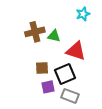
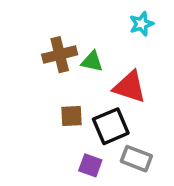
purple square: (48, 87) -> (90, 165), moved, turned 32
gray rectangle: (70, 96) -> (136, 159), moved

